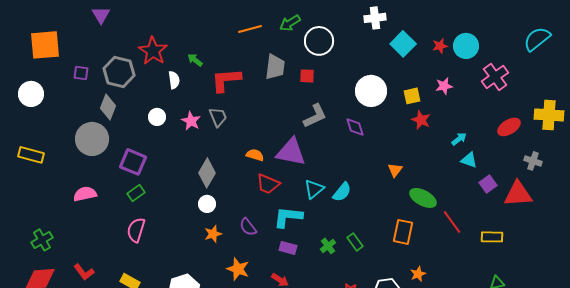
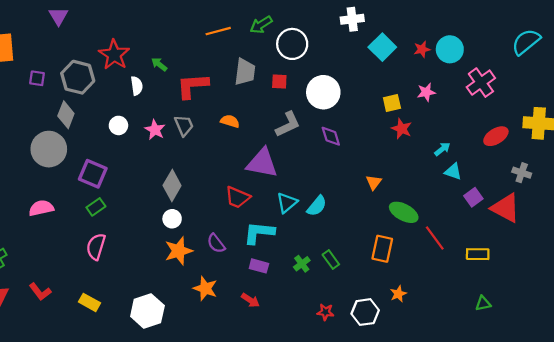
white circle: (371, 91) -> (323, 92), moved
orange semicircle: (255, 155) -> (230, 121), moved
red triangle: (518, 194) -> (506, 208), turned 32
orange star: (213, 234) -> (179, 251), size x1.5

